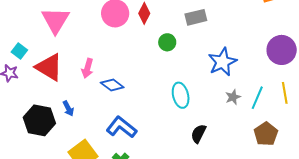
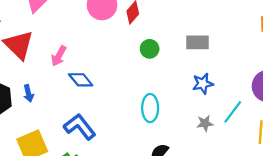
gray rectangle: (196, 17) -> (198, 42), moved
blue star: (222, 62) -> (203, 84), size x0.7
cyan line: (257, 98) -> (233, 112), moved

